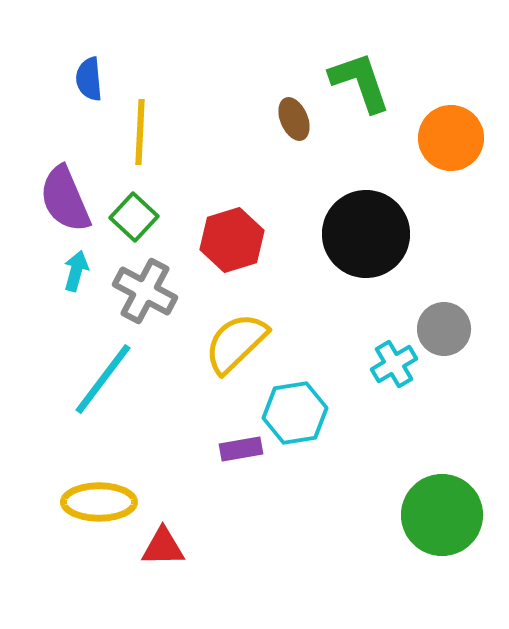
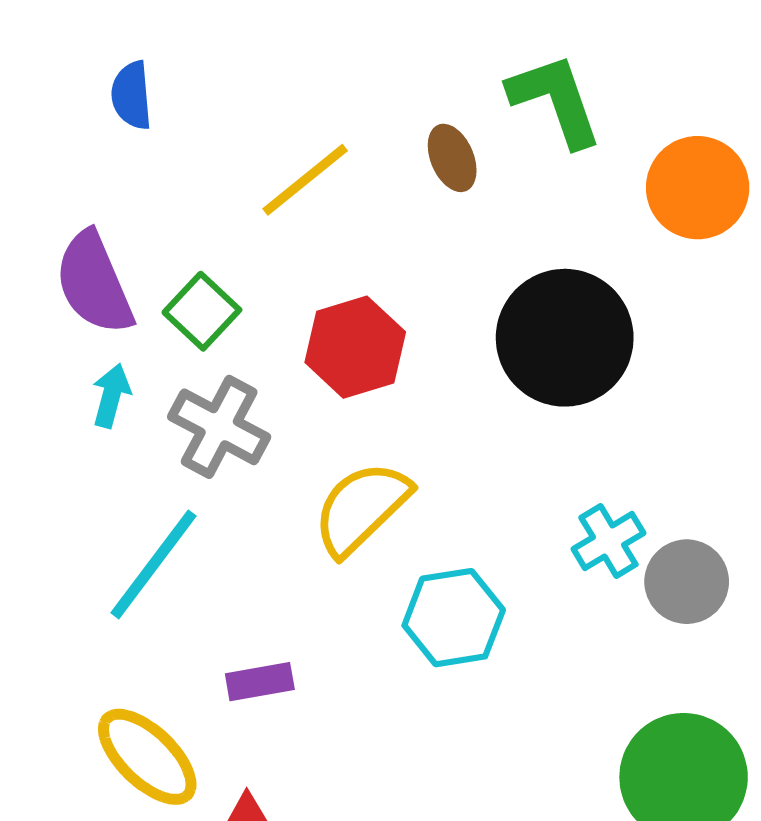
yellow line: (140, 132) -> (305, 180), moved, turned 48
gray circle: (444, 329) -> (687, 582), moved
purple rectangle: (241, 449) -> (260, 682), moved
yellow ellipse: (99, 502) -> (147, 757), turned 44

